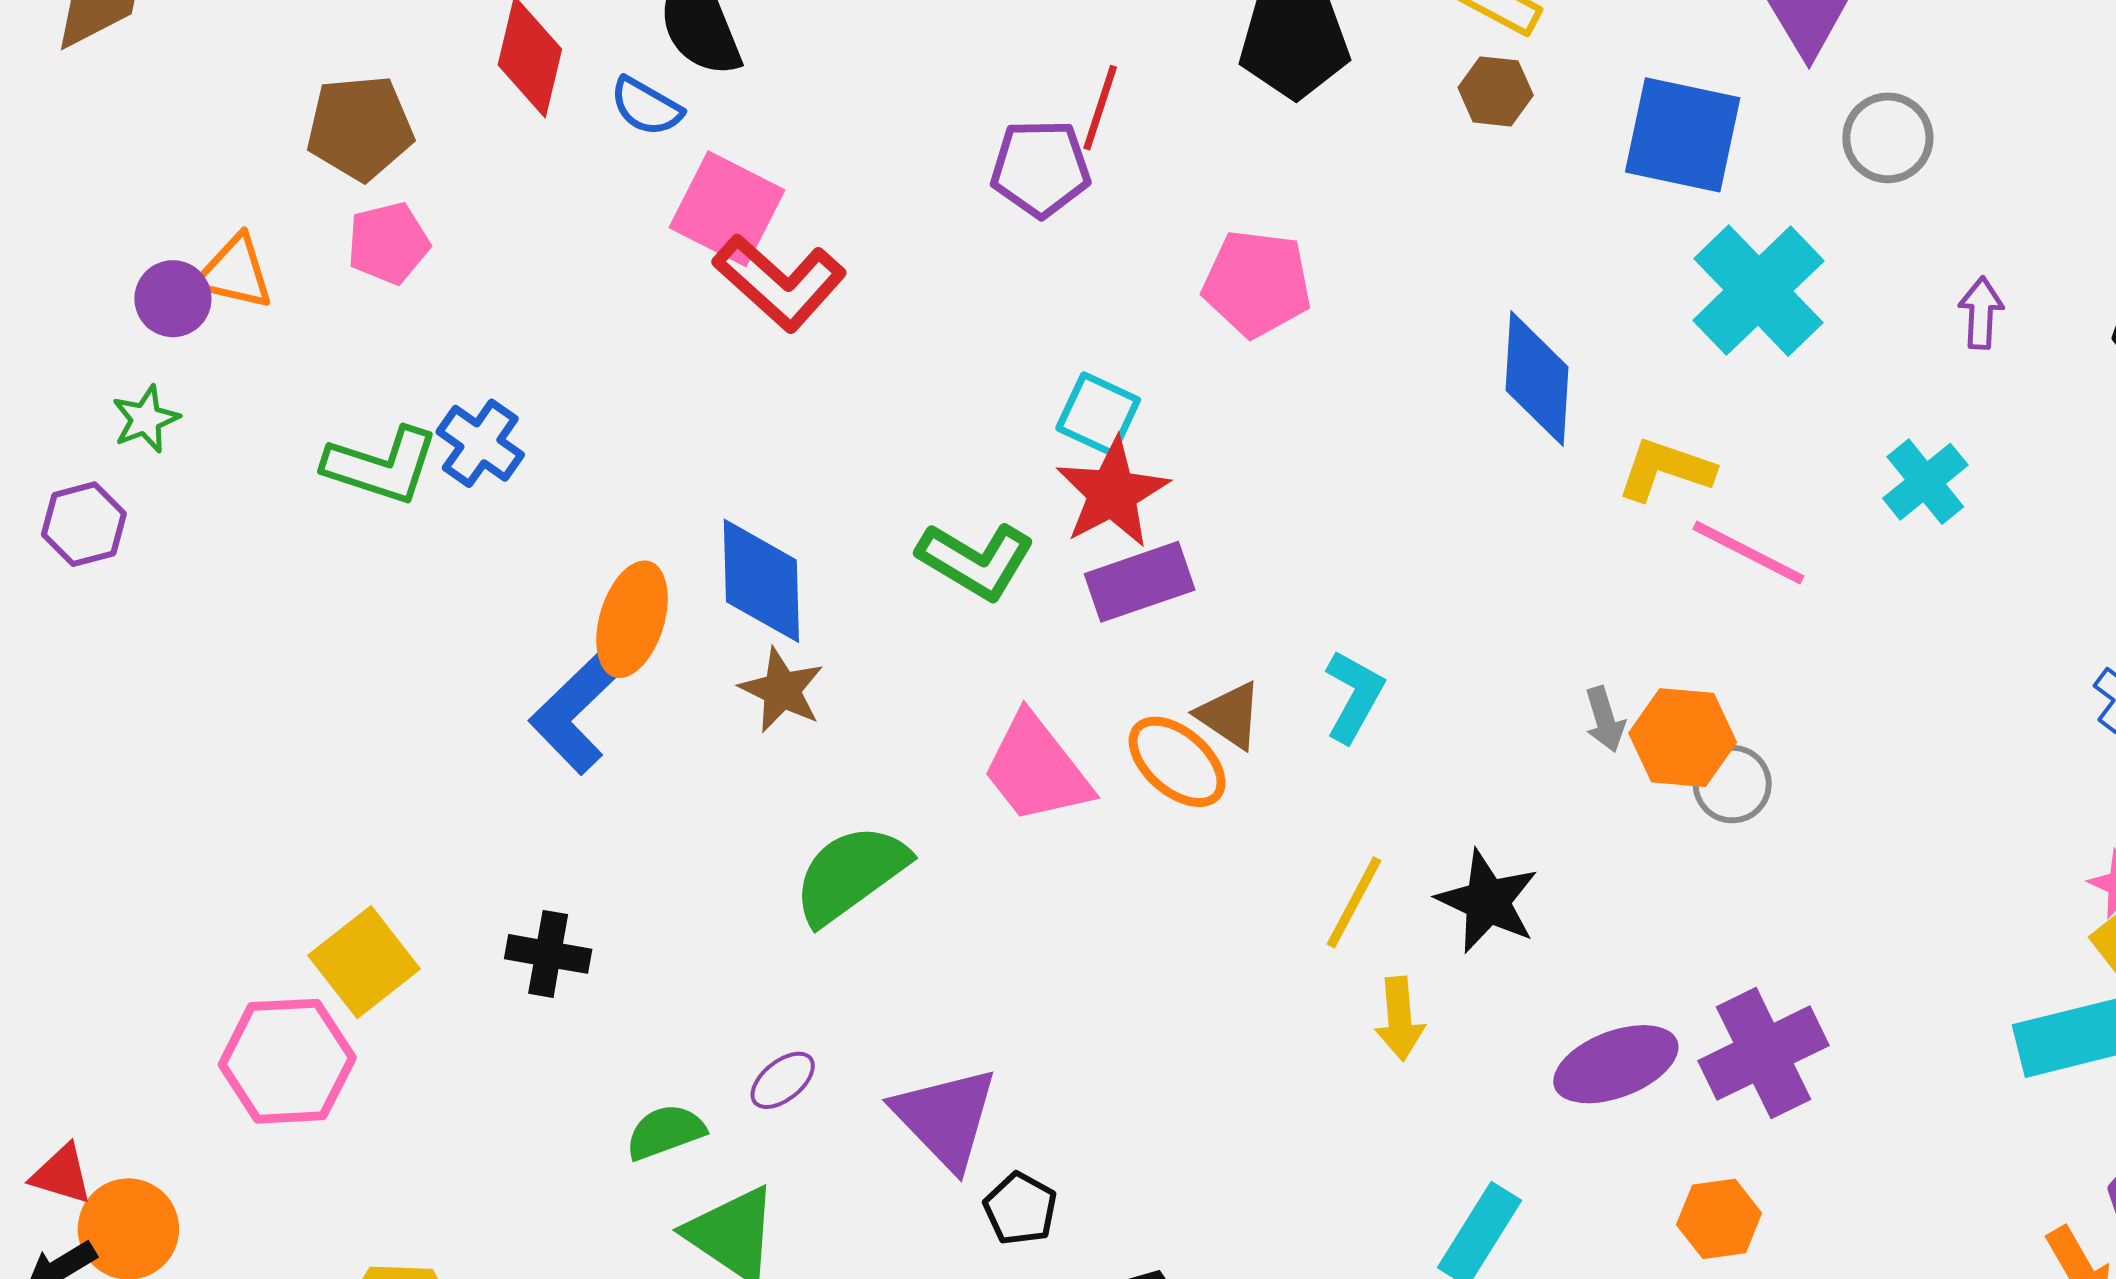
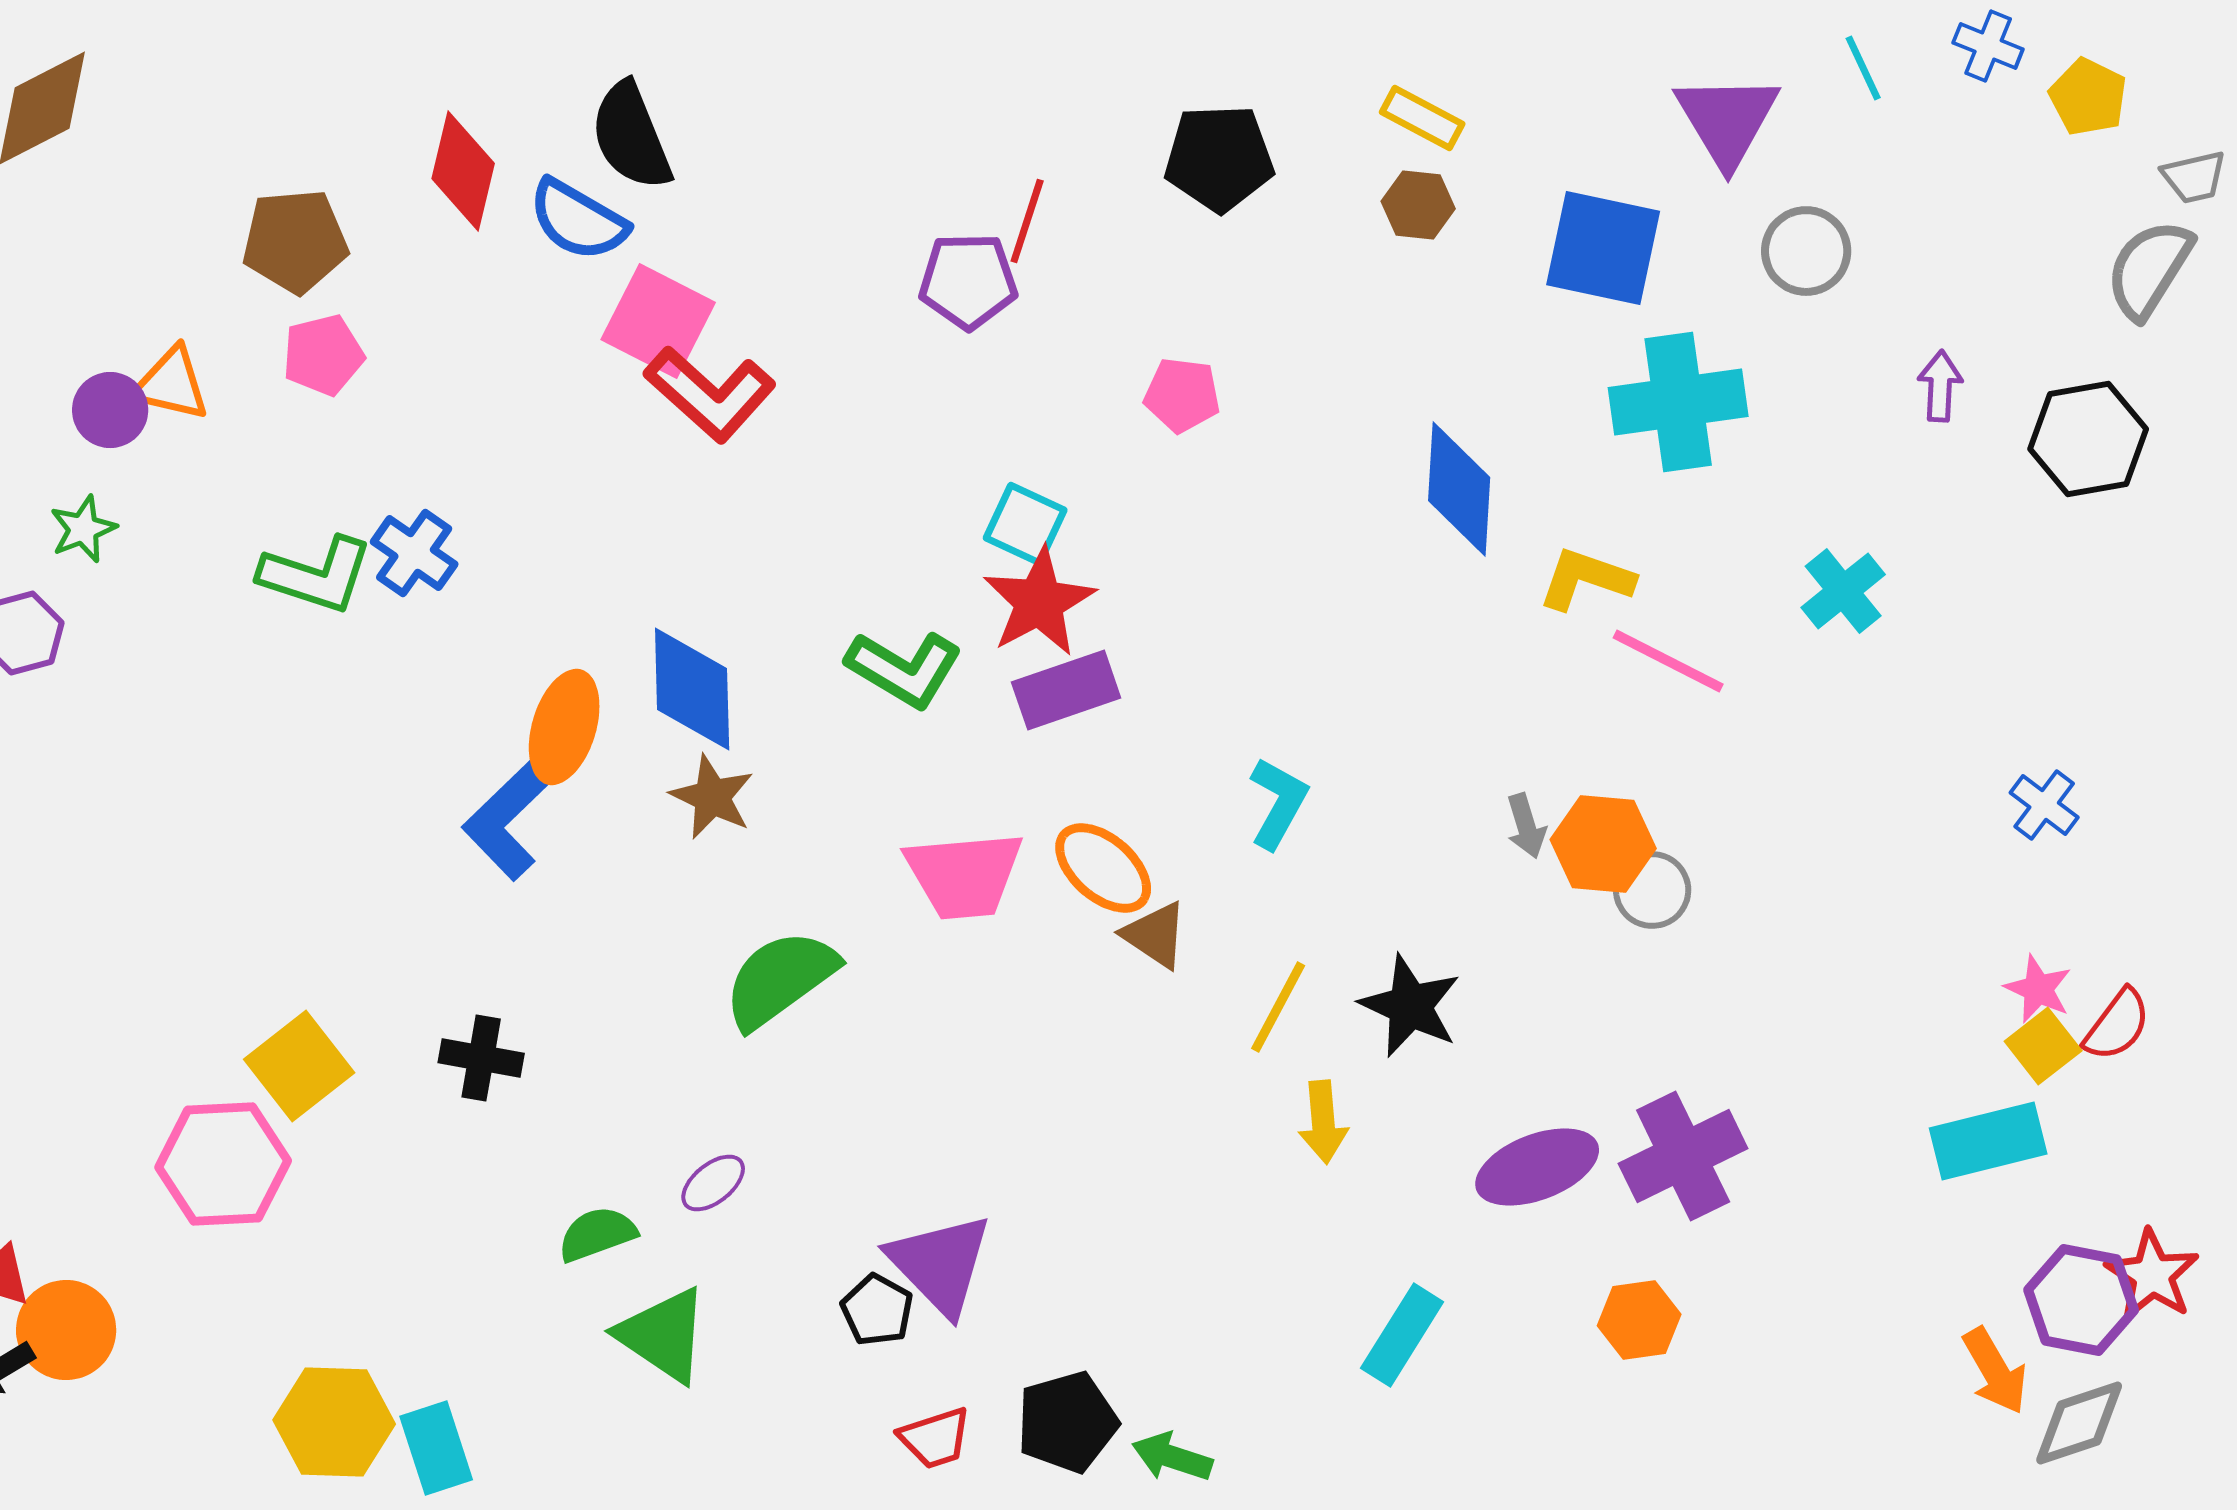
blue semicircle: (646, 107) -> (578, 220), size x1.4
pink pentagon: (1257, 284) -> (1182, 395), size x0.7
cyan cross: (1758, 291) -> (1678, 402), turned 36
purple arrow: (1981, 313) -> (1940, 386), moved
brown triangle: (1230, 715) -> (1155, 935), moved
pink trapezoid: (1036, 769) -> (964, 875), turned -57
purple triangle: (945, 1118) -> (940, 1264), moved
black pentagon: (1020, 1209) -> (877, 1310), moved

